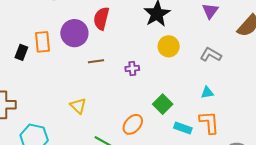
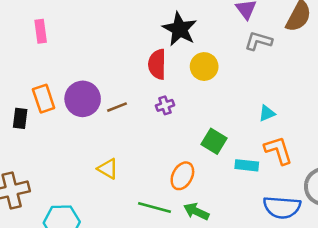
red semicircle: (101, 18) -> (157, 64), moved
purple circle: (74, 33) -> (83, 99), moved
gray L-shape: (211, 55) -> (258, 41), moved

